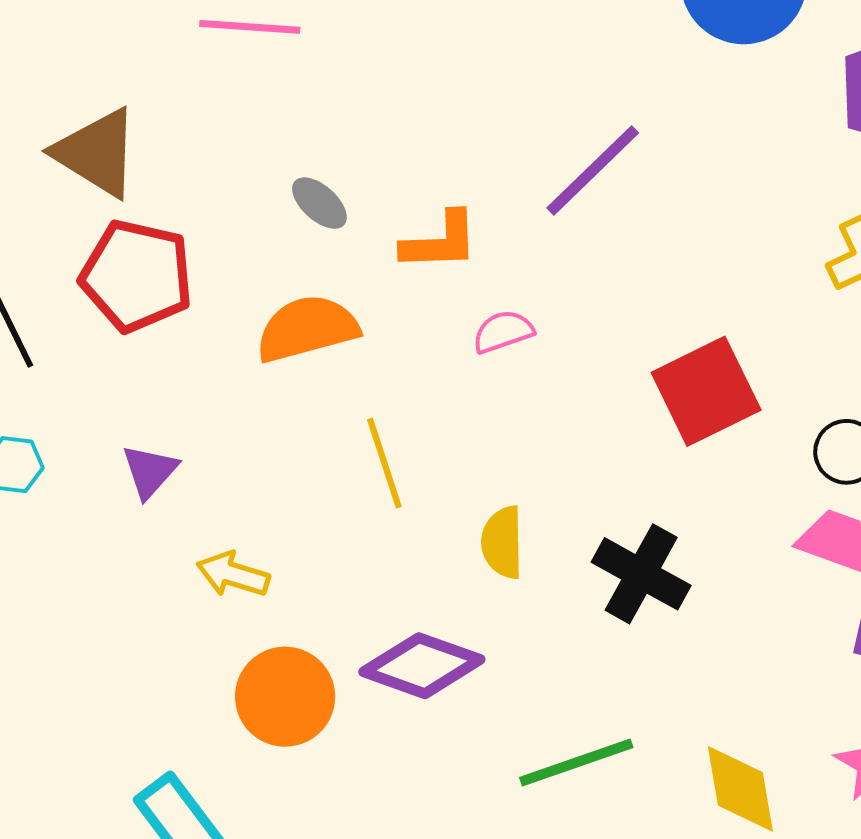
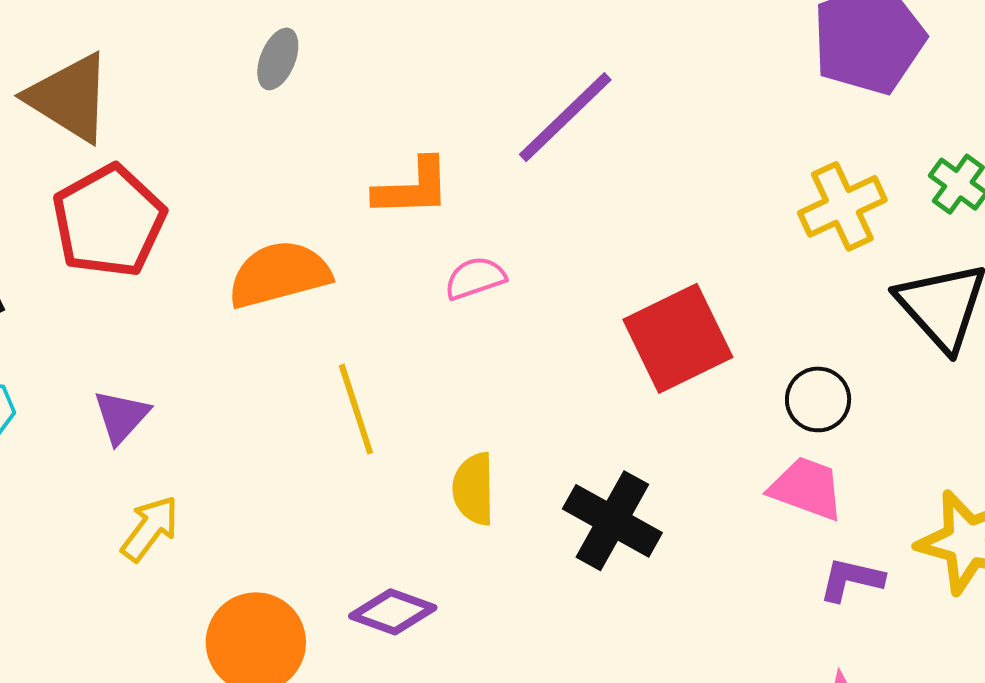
gray ellipse: (319, 203) -> (278, 59), moved, turned 70
red pentagon: (137, 276) -> (109, 221), turned 30
yellow arrow: (233, 574) -> (150, 528), moved, turned 110
purple diamond: (422, 666) -> (393, 612), size x0.7

